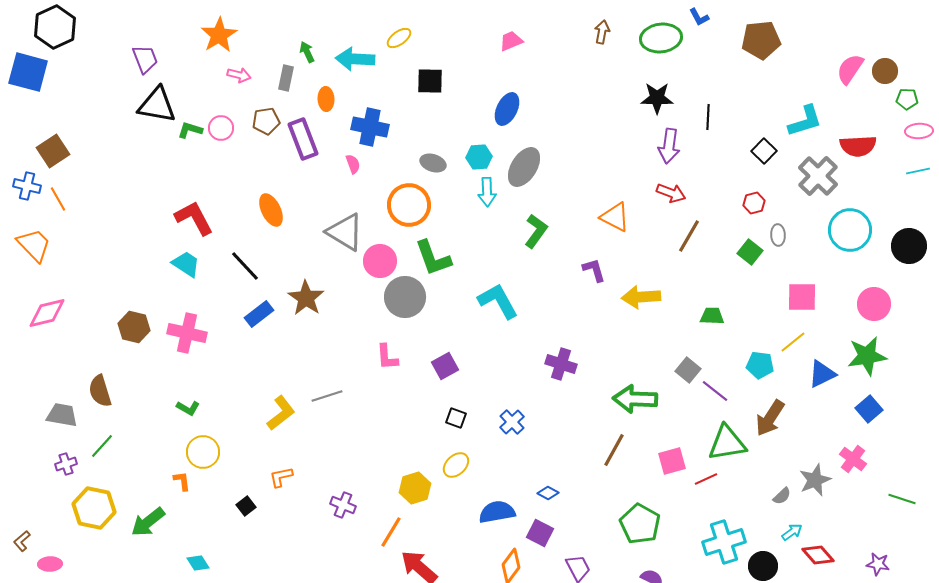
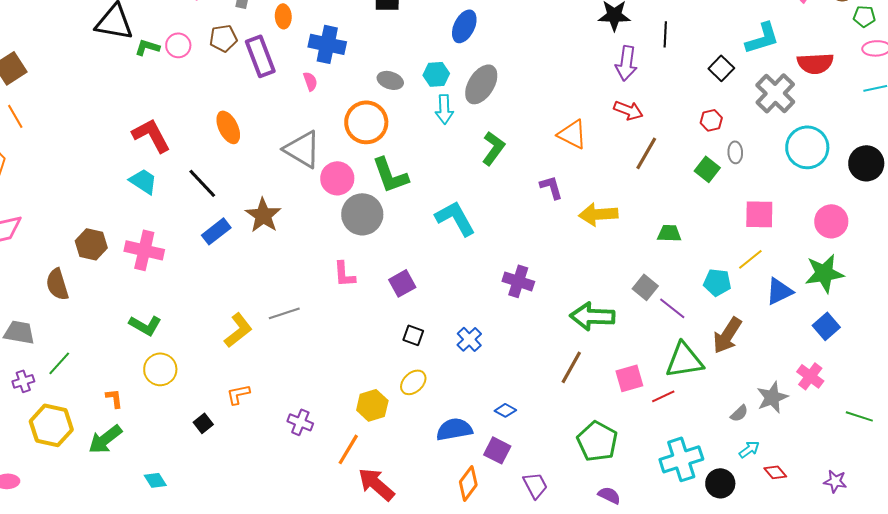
brown semicircle: (100, 391) -> (57, 284), moved
green L-shape: (188, 408) -> (145, 325), size x1.4
orange L-shape: (182, 481) -> (114, 398), moved
red diamond: (818, 555) -> (775, 472), size x0.7

